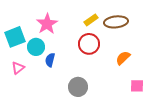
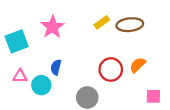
red circle: (89, 44) -> (111, 69), moved
cyan circle: (36, 47) -> (41, 85), moved
pink triangle: (18, 68) -> (20, 76), turned 40

